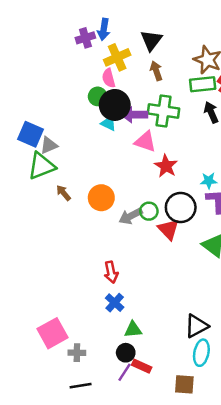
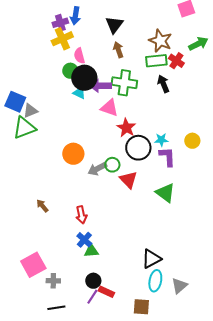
yellow cross: (117, 57) -> (62, 39), moved
brown arrow: (63, 193) -> (42, 206), moved
black circle: (181, 207) -> (138, 148), moved
green triangle: (133, 330) -> (91, 251), moved

